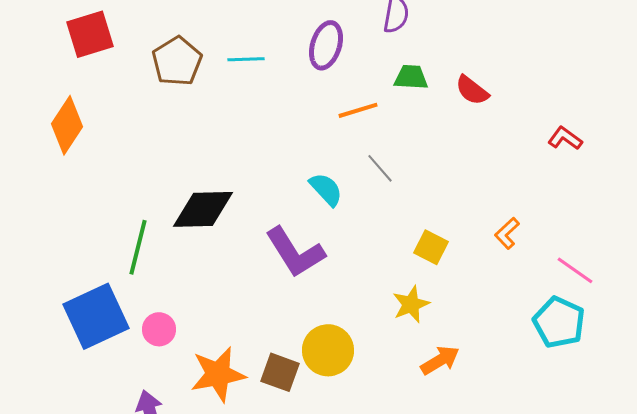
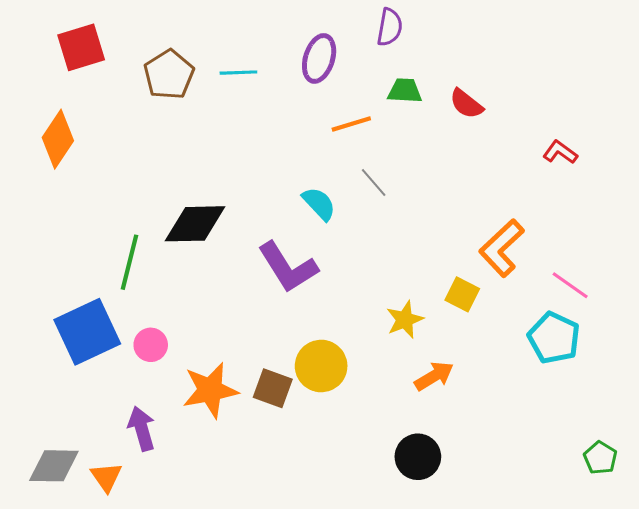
orange L-shape: (507, 233) -> (502, 248), size x1.8
yellow square: (431, 247) -> (462, 294), moved

